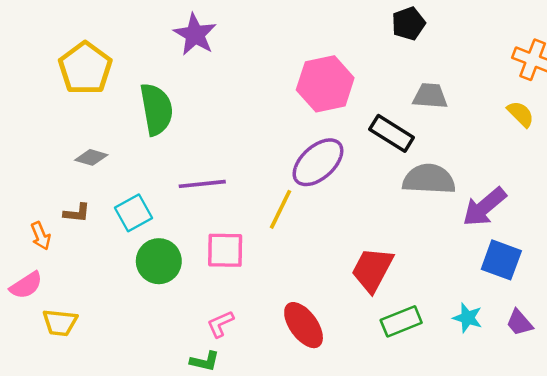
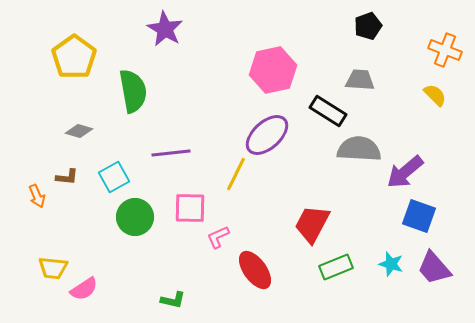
black pentagon: (408, 24) -> (368, 26), moved
pink semicircle: (26, 285) -> (84, 289), moved
purple trapezoid: (519, 323) -> (434, 268), size x1.5
pink L-shape: (220, 324) -> (218, 237), moved

